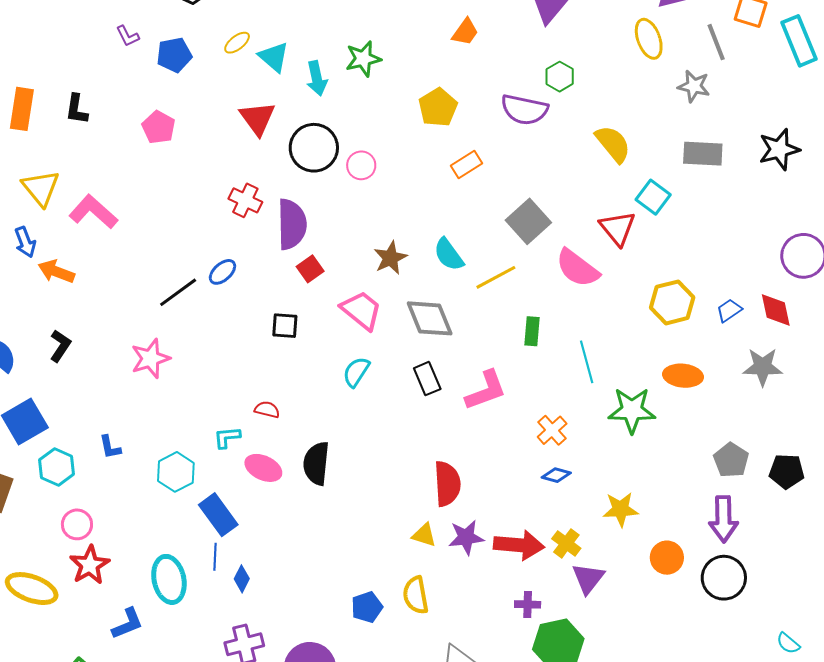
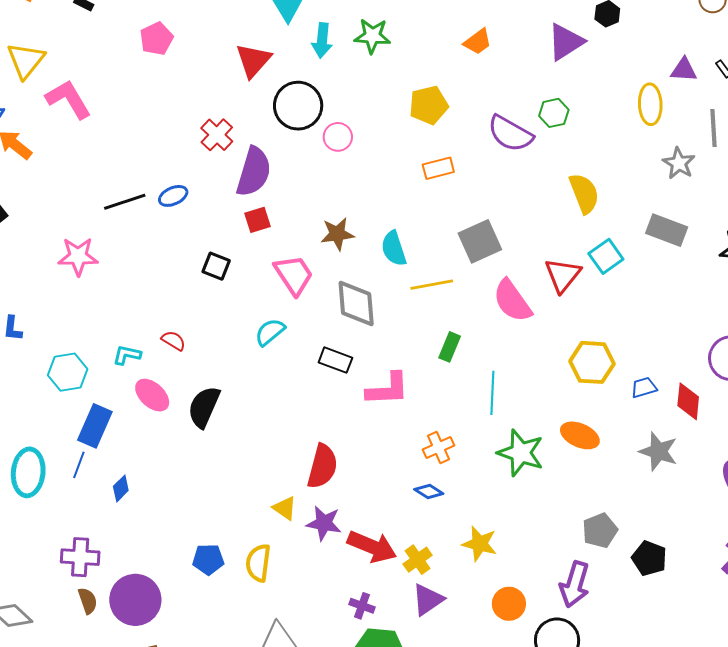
black rectangle: (427, 379) -> (335, 360), turned -64
blue rectangle: (218, 515) -> (95, 426), turned 42
blue diamond: (242, 579) -> (121, 488), moved

